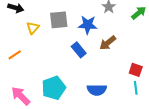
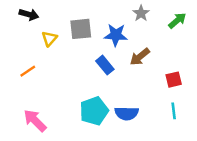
red square: (136, 70) -> (174, 80), moved, turned -32
cyan pentagon: (54, 88) -> (94, 111), moved

